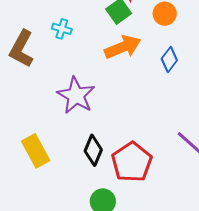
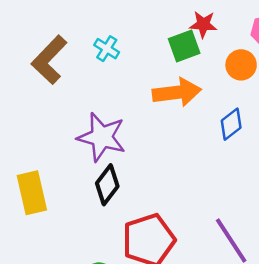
purple star: (76, 95) -> (102, 137), turned -30
black diamond: (93, 150) -> (107, 185), moved

